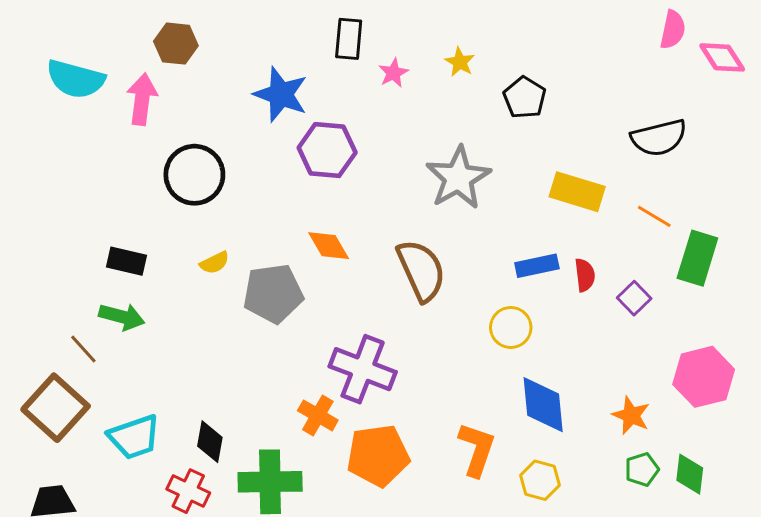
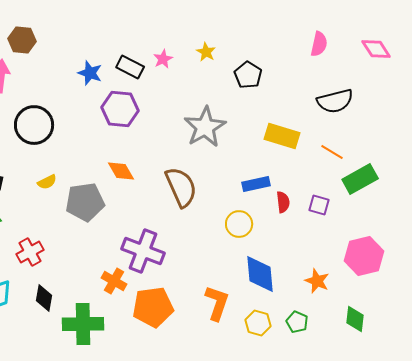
pink semicircle: (673, 30) -> (319, 44), moved
black rectangle: (349, 39) -> (130, 67), moved, turned -68
blue star: (281, 94) -> (90, 73), size x0.7
green rectangle: (697, 258) -> (360, 179), turned 44
red semicircle: (585, 275) -> (283, 202), moved
purple square: (634, 298) -> (319, 205), turned -30
green pentagon: (642, 469) -> (297, 322), moved, turned -30
red cross: (188, 491) -> (30, 252), moved, turned 36

